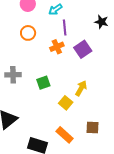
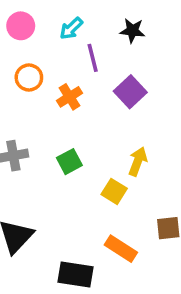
black star: (101, 22) -> (132, 31), moved
orange cross: (57, 47) -> (69, 97), moved

